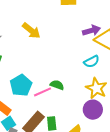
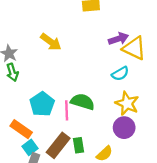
green semicircle: (57, 85) -> (83, 102), size x1.5
pink line: (42, 92) -> (67, 110), turned -66

